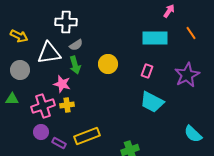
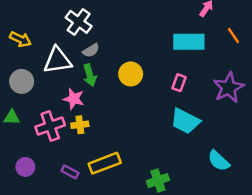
white cross: (66, 22) -> (79, 22), turned 35
purple circle: (41, 132) -> (25, 167), moved
cyan semicircle: (193, 134) -> (219, 161), moved

